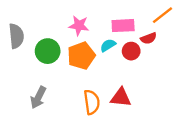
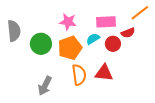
gray arrow: (38, 97) -> (45, 86), moved
red triangle: (121, 97) -> (104, 73), moved
orange semicircle: (92, 102) -> (79, 75), moved

